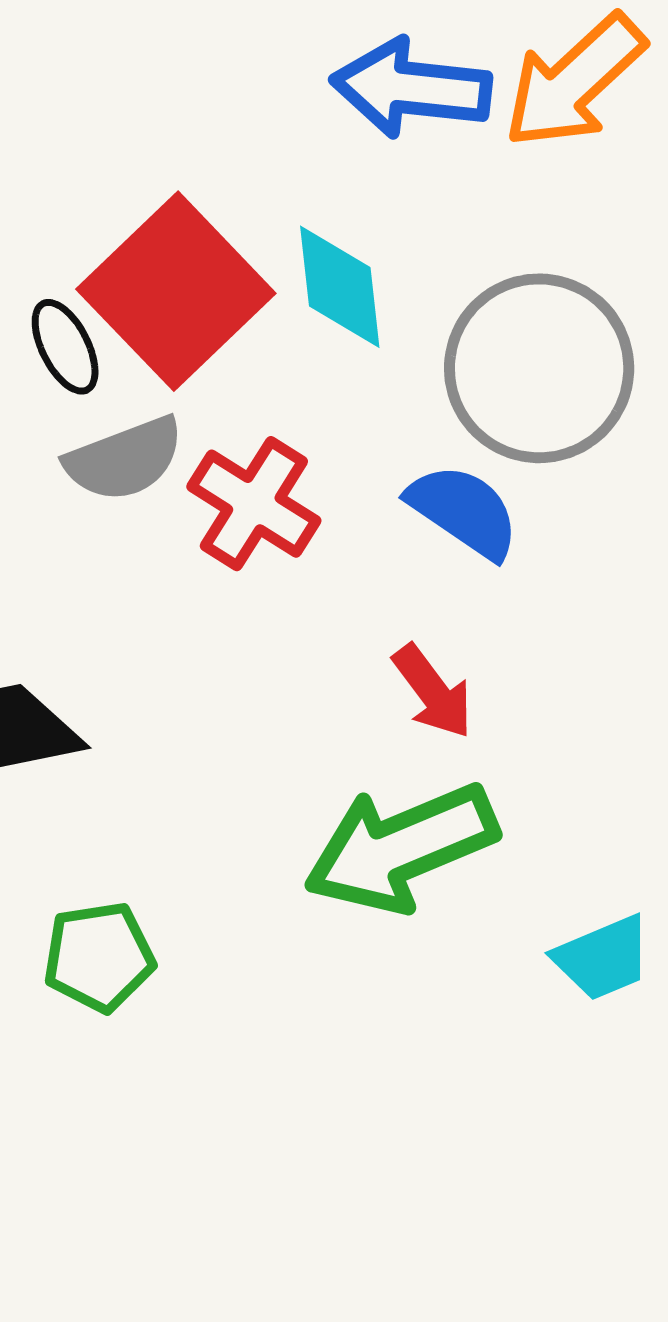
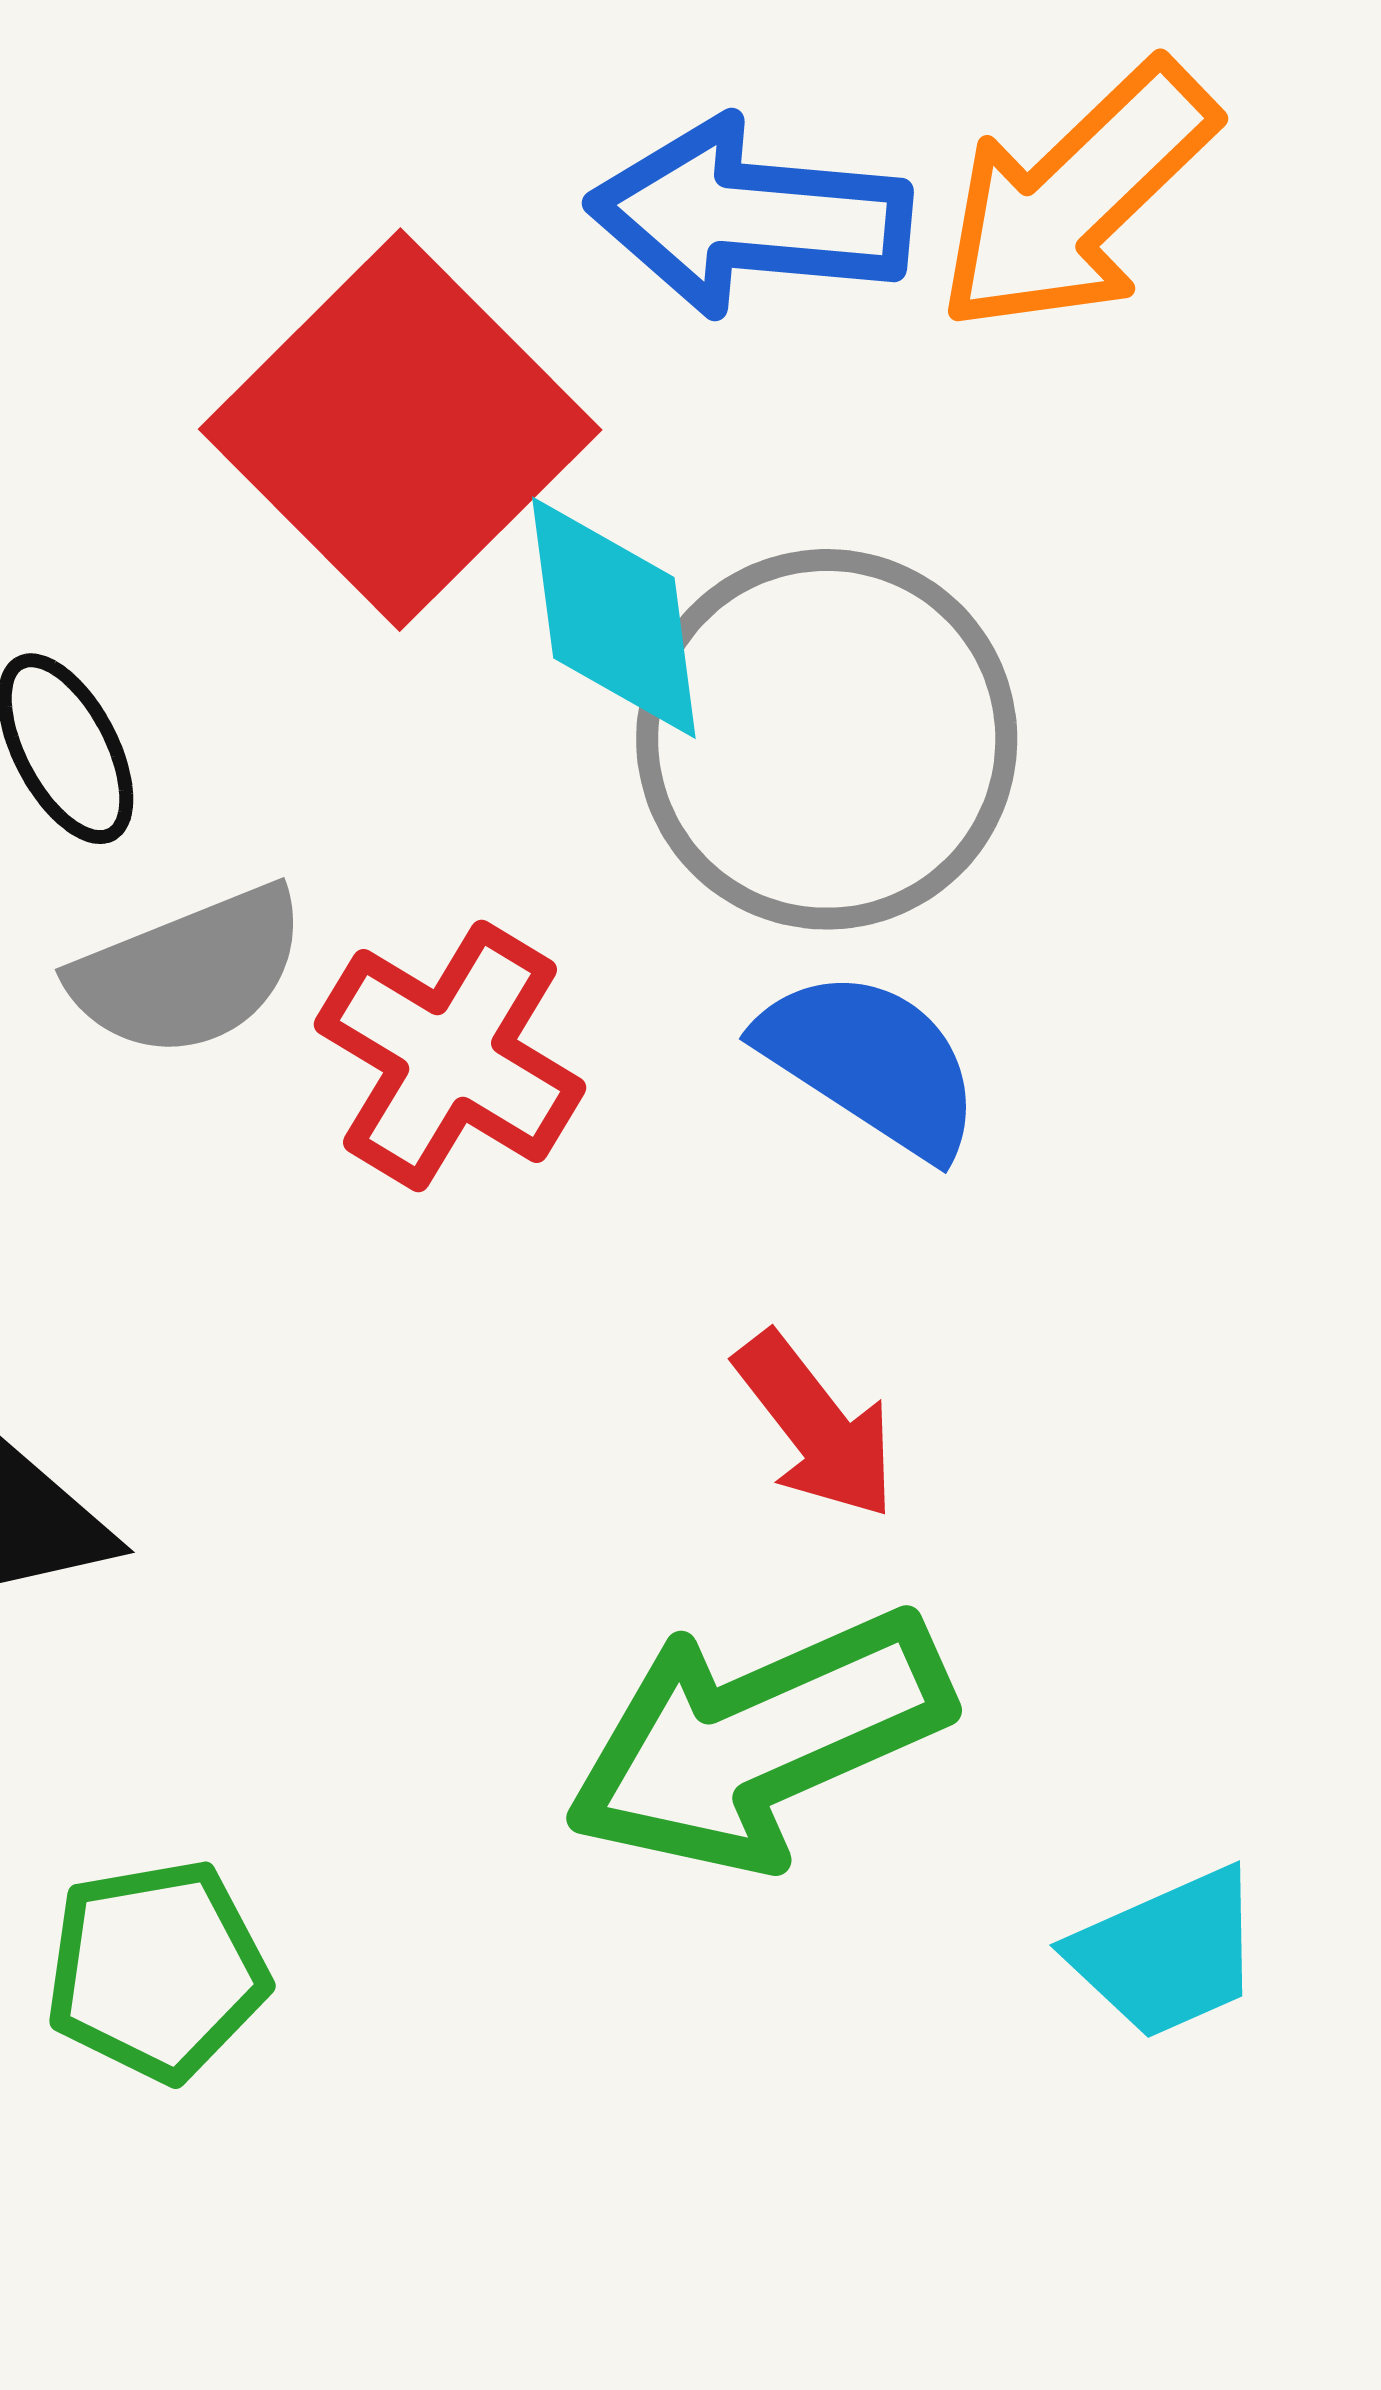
red square: (176, 291) -> (400, 430), moved
gray circle: (539, 368) -> (827, 739), moved

